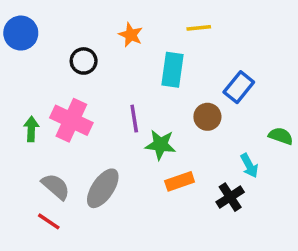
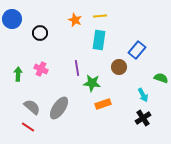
yellow line: (199, 28) -> (100, 16), moved
black circle: (84, 61) -> (40, 33), moved
pink cross: (71, 120) -> (41, 69), size x0.6
black cross: (230, 197) -> (143, 118), moved

